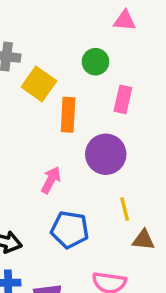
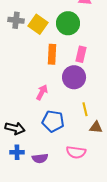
green circle: (95, 62) -> (68, 23), size x1.5
yellow square: (39, 84) -> (38, 24), moved
pink rectangle: (123, 99) -> (81, 54), moved

